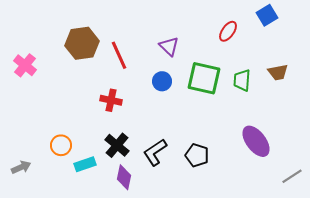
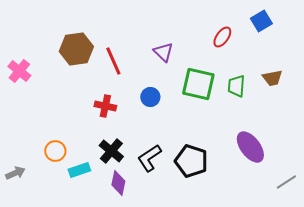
blue circle: (162, 81) -> (150, 97), moved
black pentagon: (197, 155) -> (191, 161), size x1.4

